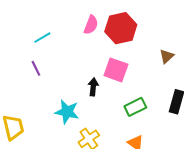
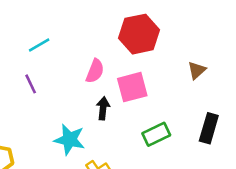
pink semicircle: (91, 25) -> (95, 71), moved
pink square: (116, 70) -> (132, 87), turned -35

